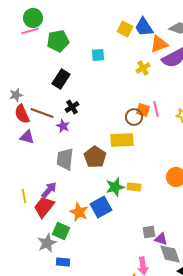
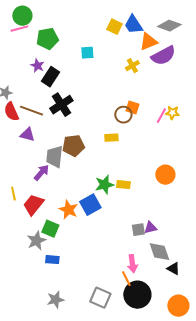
black cross: (72, 107) -> (61, 105), size x1.6
pink line: (156, 109) -> (161, 116), moved, turned 42
purple star: (63, 126) -> (37, 66), moved
purple triangle: (27, 137) -> (27, 135), moved
yellow rectangle: (122, 140) -> (111, 138), size x0.6
brown pentagon: (95, 157) -> (73, 146), moved, turned 30
purple arrow: (49, 190) -> (41, 173), moved
purple triangle: (161, 239) -> (150, 228), moved, turned -32

